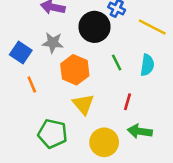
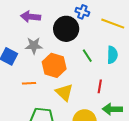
orange line: (32, 84) -> (29, 83), moved, turned -64

